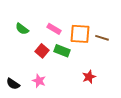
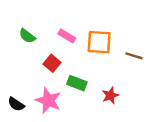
brown line: (102, 38) -> (134, 56), moved
green rectangle: (62, 51) -> (77, 83), moved
pink star: (39, 81) -> (48, 100), size x1.5

